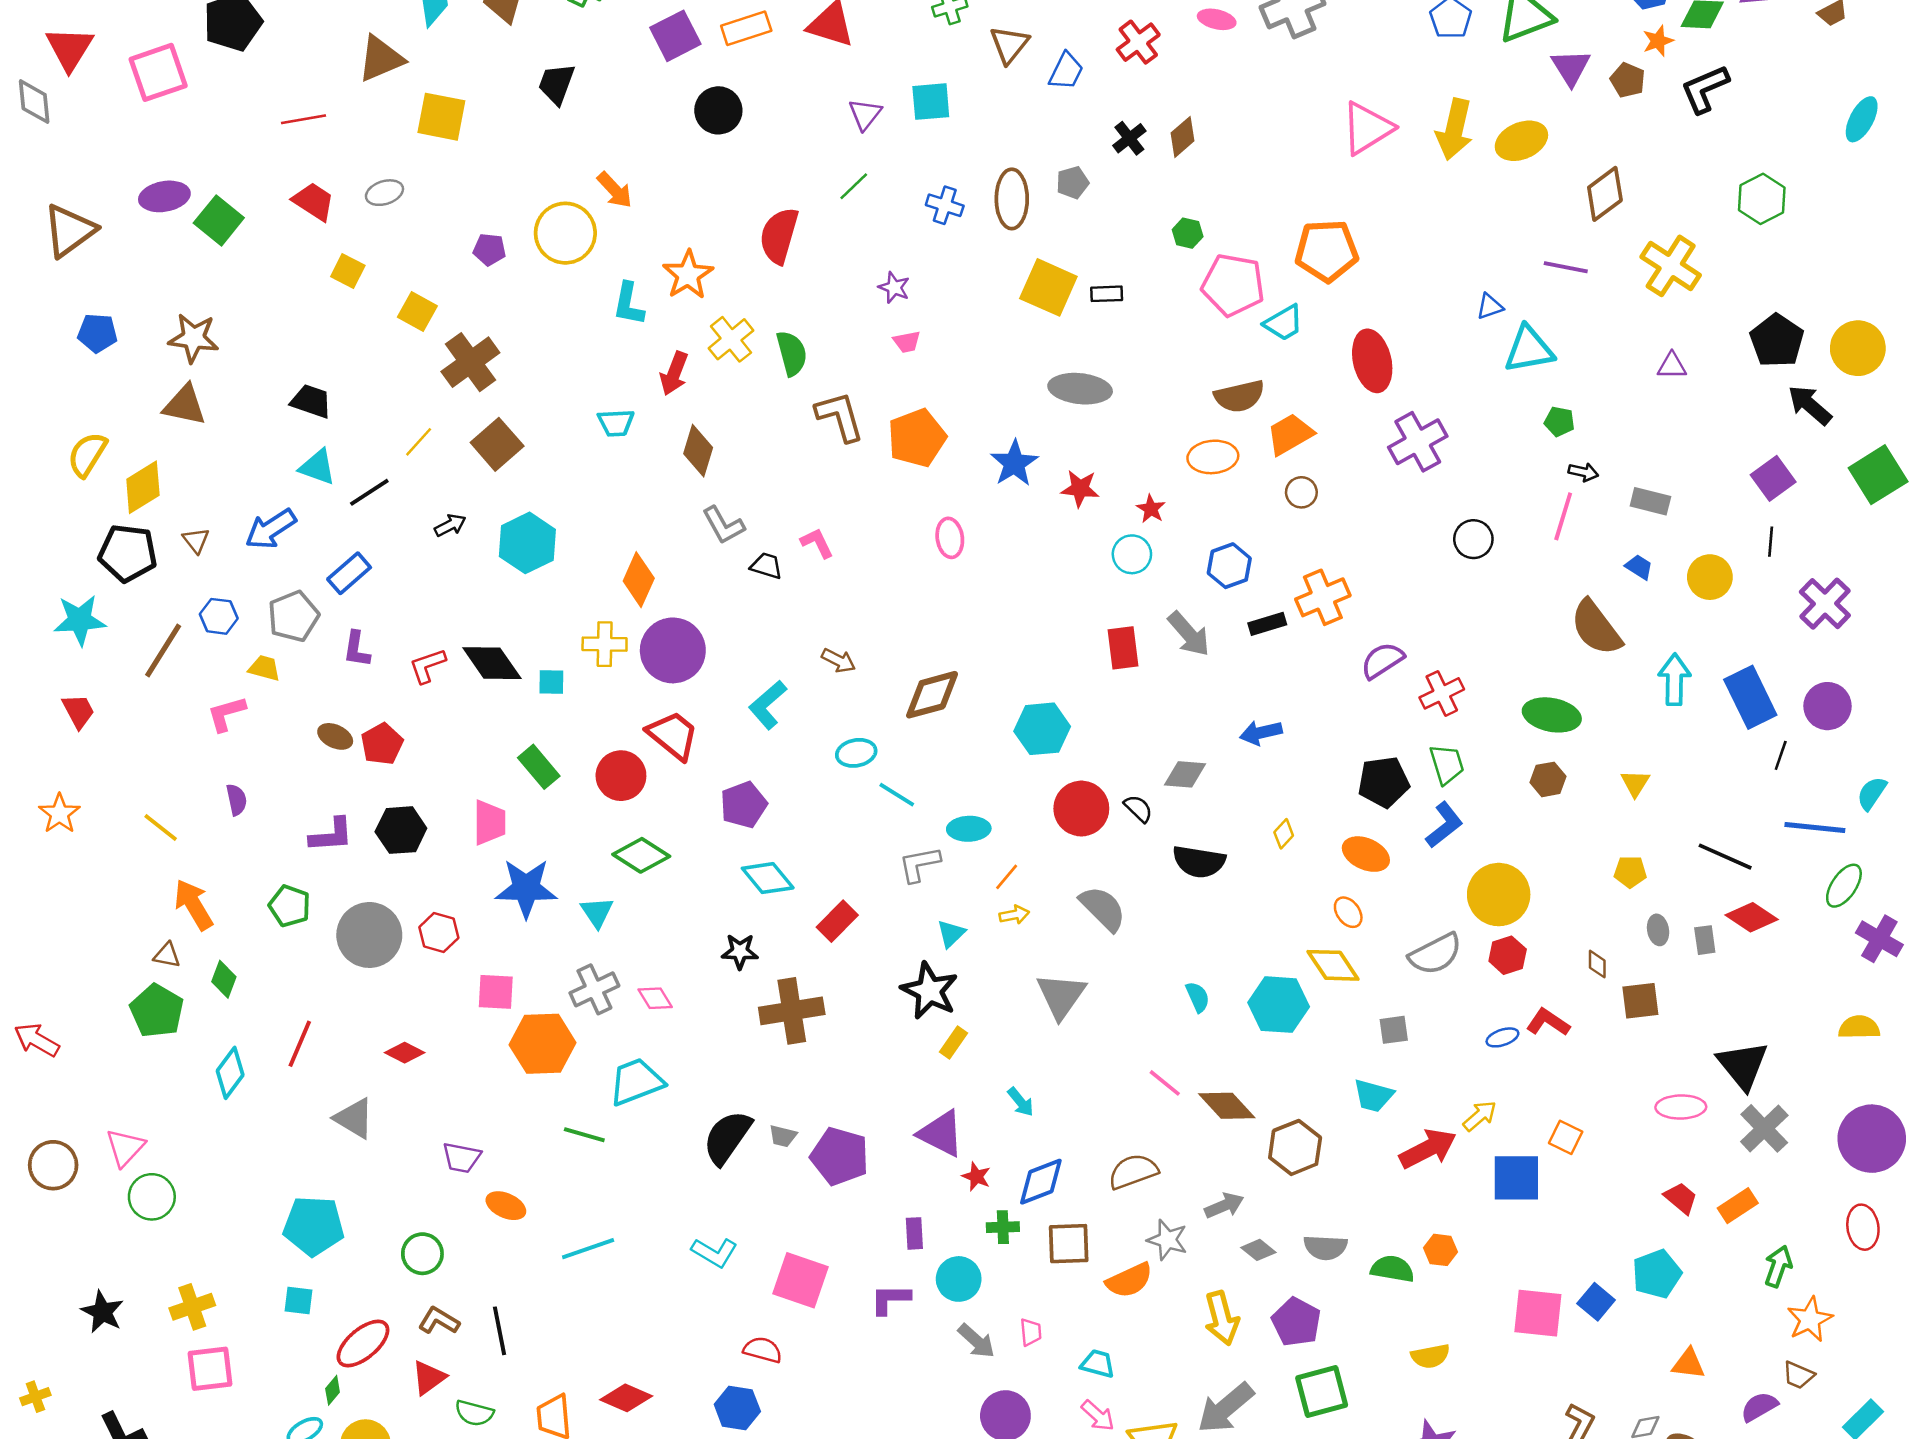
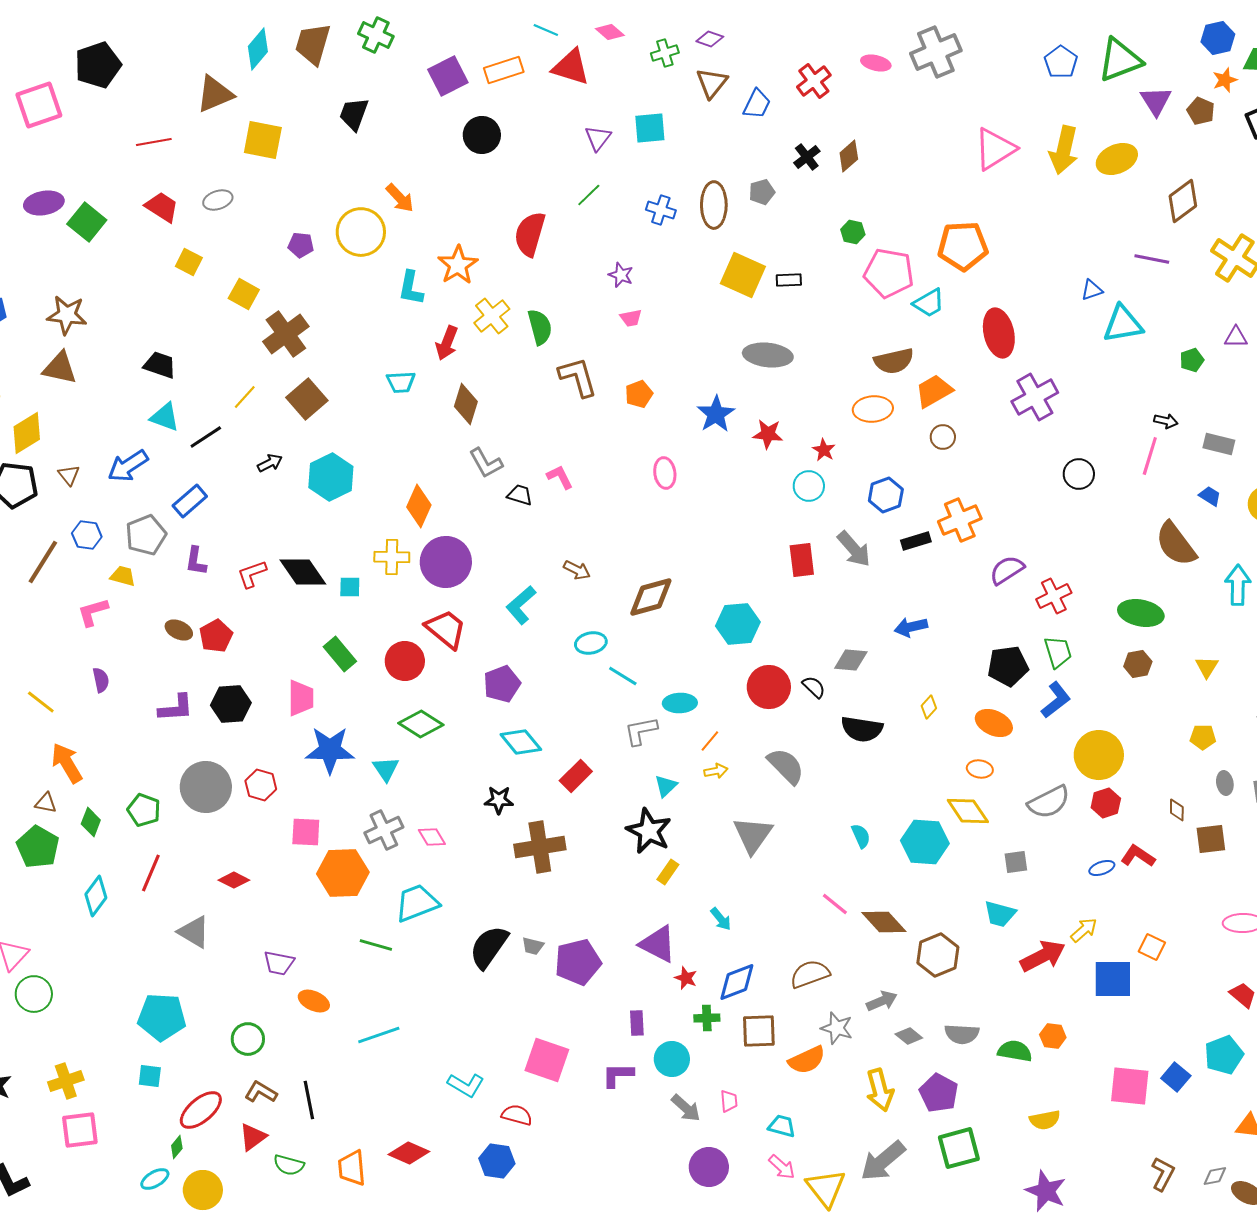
green pentagon: (1559, 422) -> (1192, 360), moved, turned -30
orange pentagon: (917, 438) -> (639, 394), size x0.6
green pentagon: (290, 906) -> (144, 810), moved
orange ellipse: (1348, 912) -> (980, 769), turned -45
purple pentagon: (840, 1156) -> (578, 962), turned -30
cyan L-shape: (715, 1252) -> (466, 1085), moved

